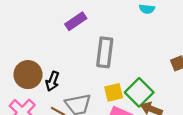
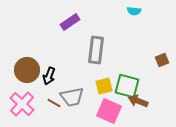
green square: (139, 92) -> (127, 86), turned -30

